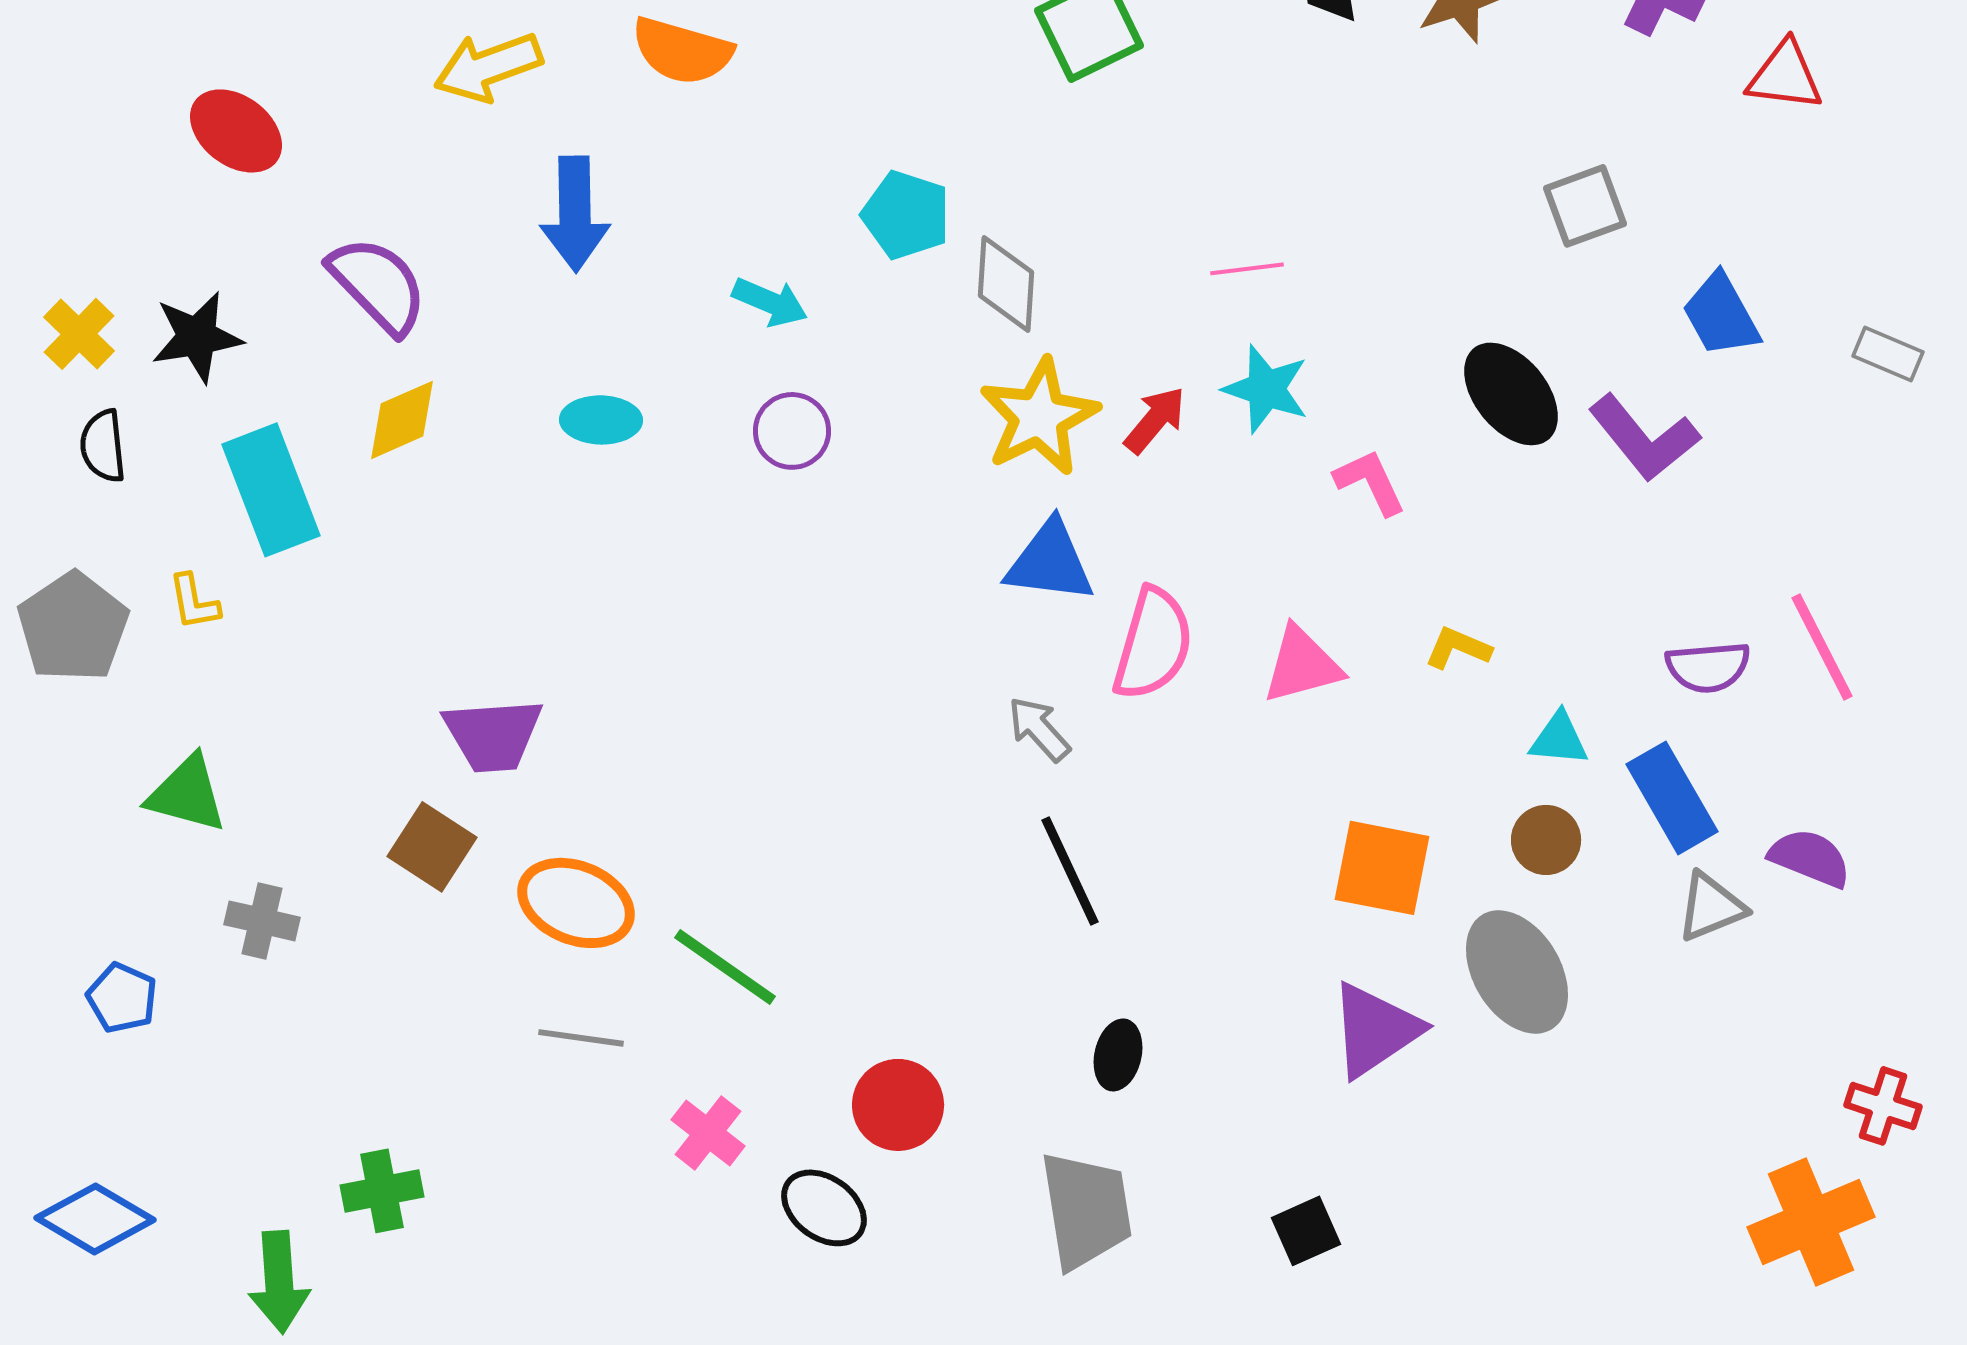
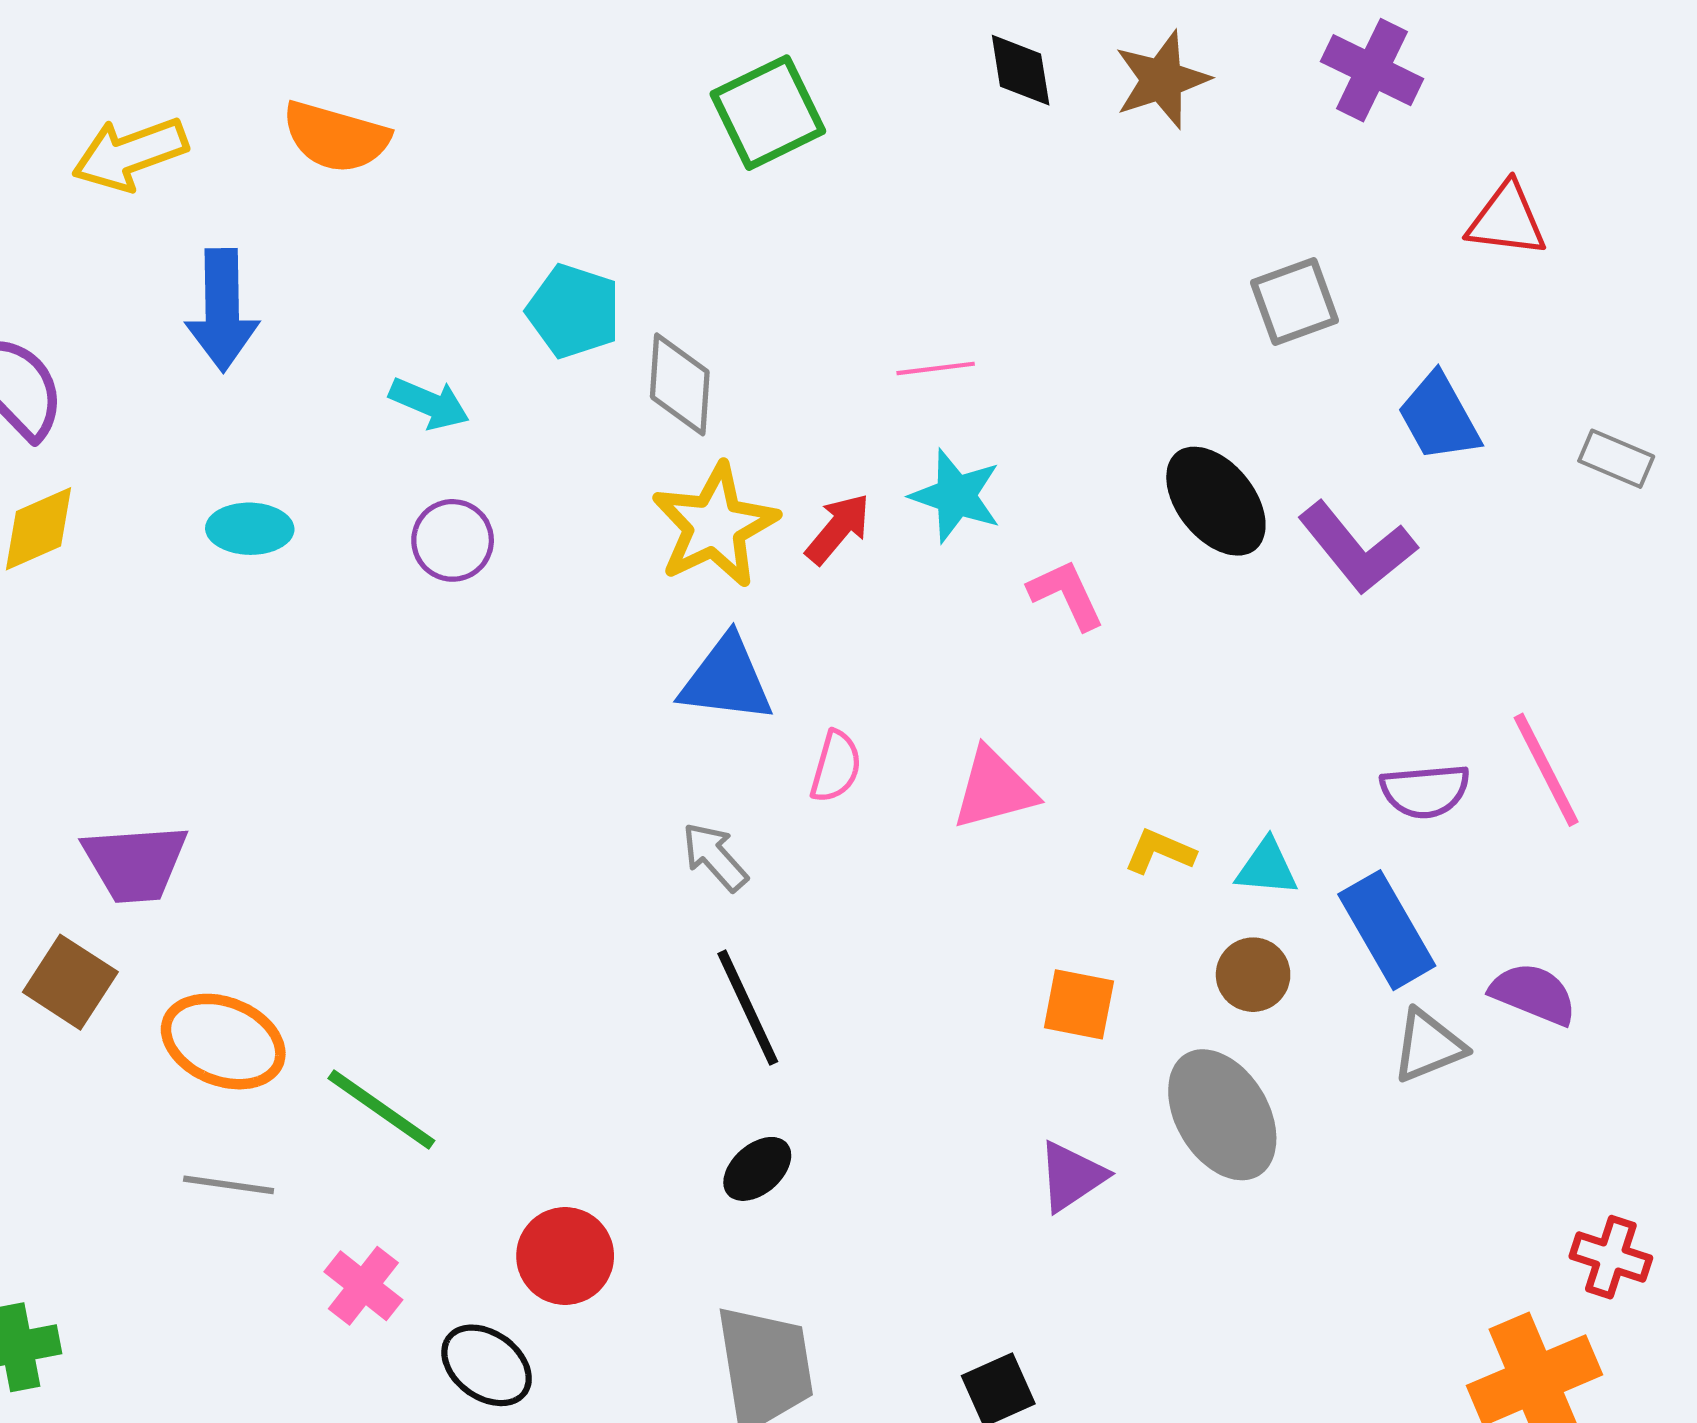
red triangle: (1785, 76) -> (1507, 220), moved
pink semicircle: (1153, 644) -> (836, 767), size x0.6
yellow L-shape: (1458, 648) -> (1160, 851), moved
orange square: (1382, 868) -> (1079, 1004), size x0.7
purple triangle: (1375, 1030) -> (1072, 1176), size x0.7
black ellipse: (1118, 1055) -> (757, 1169), moved, turned 36

